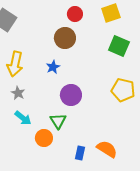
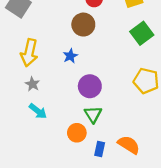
green square: (119, 46) -> (142, 33), turned 30
green triangle: (58, 121) -> (93, 114), moved
orange circle: (44, 138) -> (77, 133), moved

